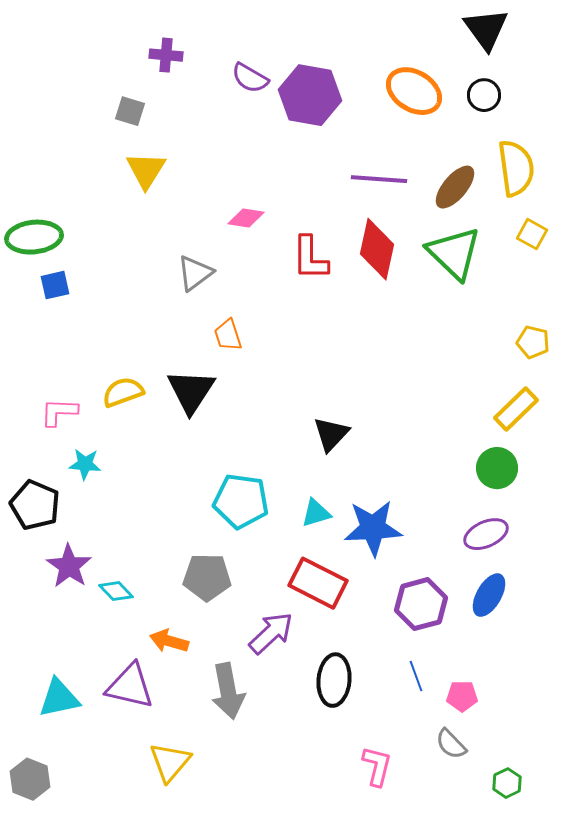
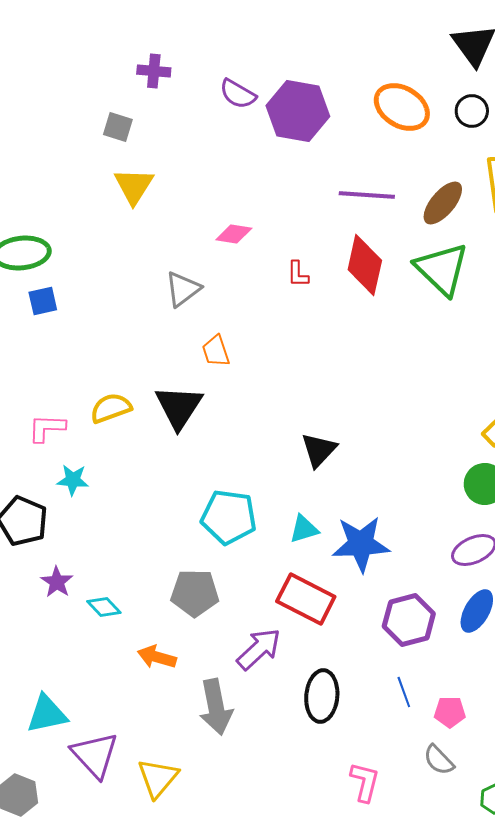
red L-shape: (310, 258) -> (298, 274), size x0.6
purple star: (69, 566) -> (57, 582), size x0.7
purple triangle: (130, 686) -> (95, 755), moved, turned 34

